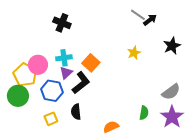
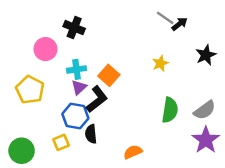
pink circle: (38, 65) -> (45, 49), moved
blue hexagon: (52, 91) -> (75, 116), moved
green circle: (18, 96) -> (22, 151), moved
green semicircle: (144, 113) -> (170, 110), moved, size x1.5

